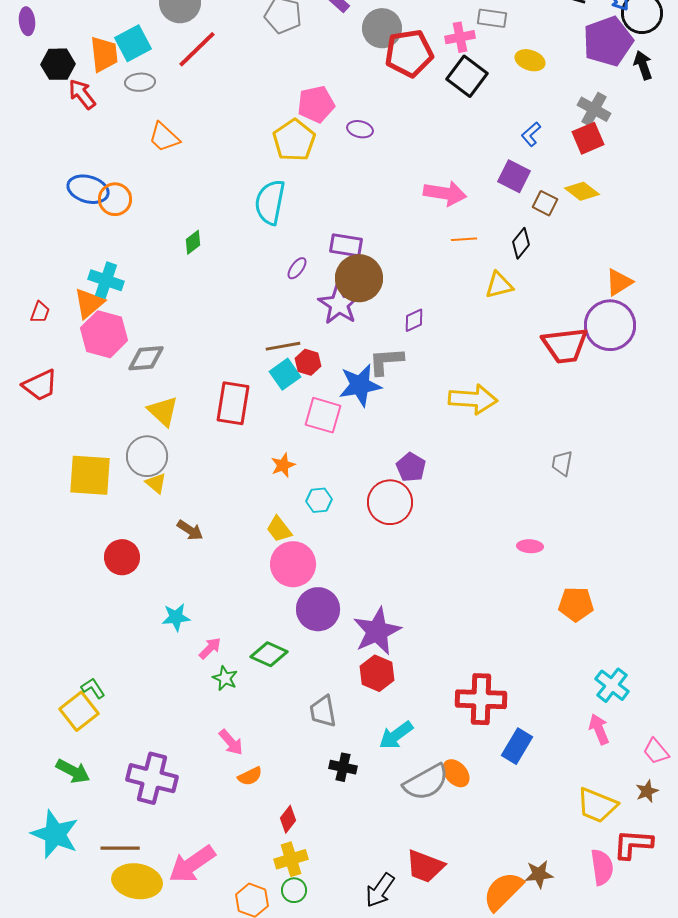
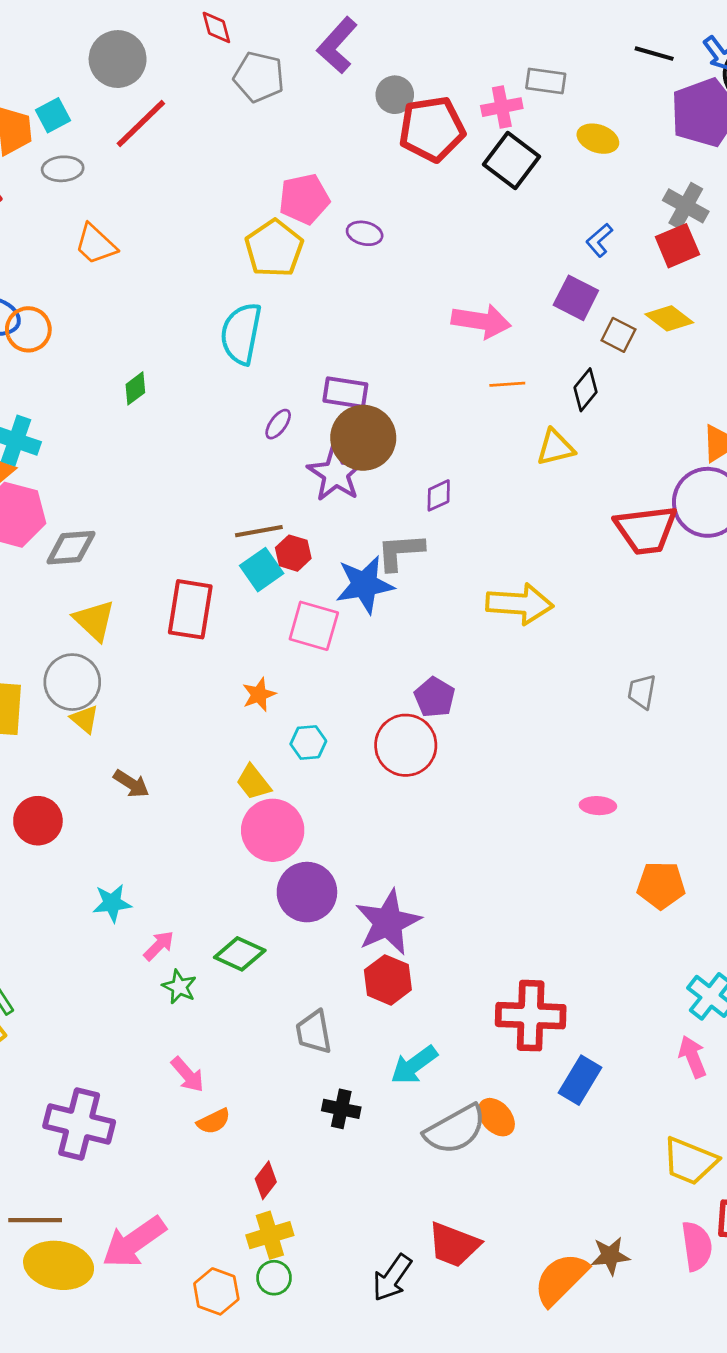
gray circle: (382, 28) -> (395, 95), size x0.7
cyan square: (133, 43) -> (53, 115), size x0.7

